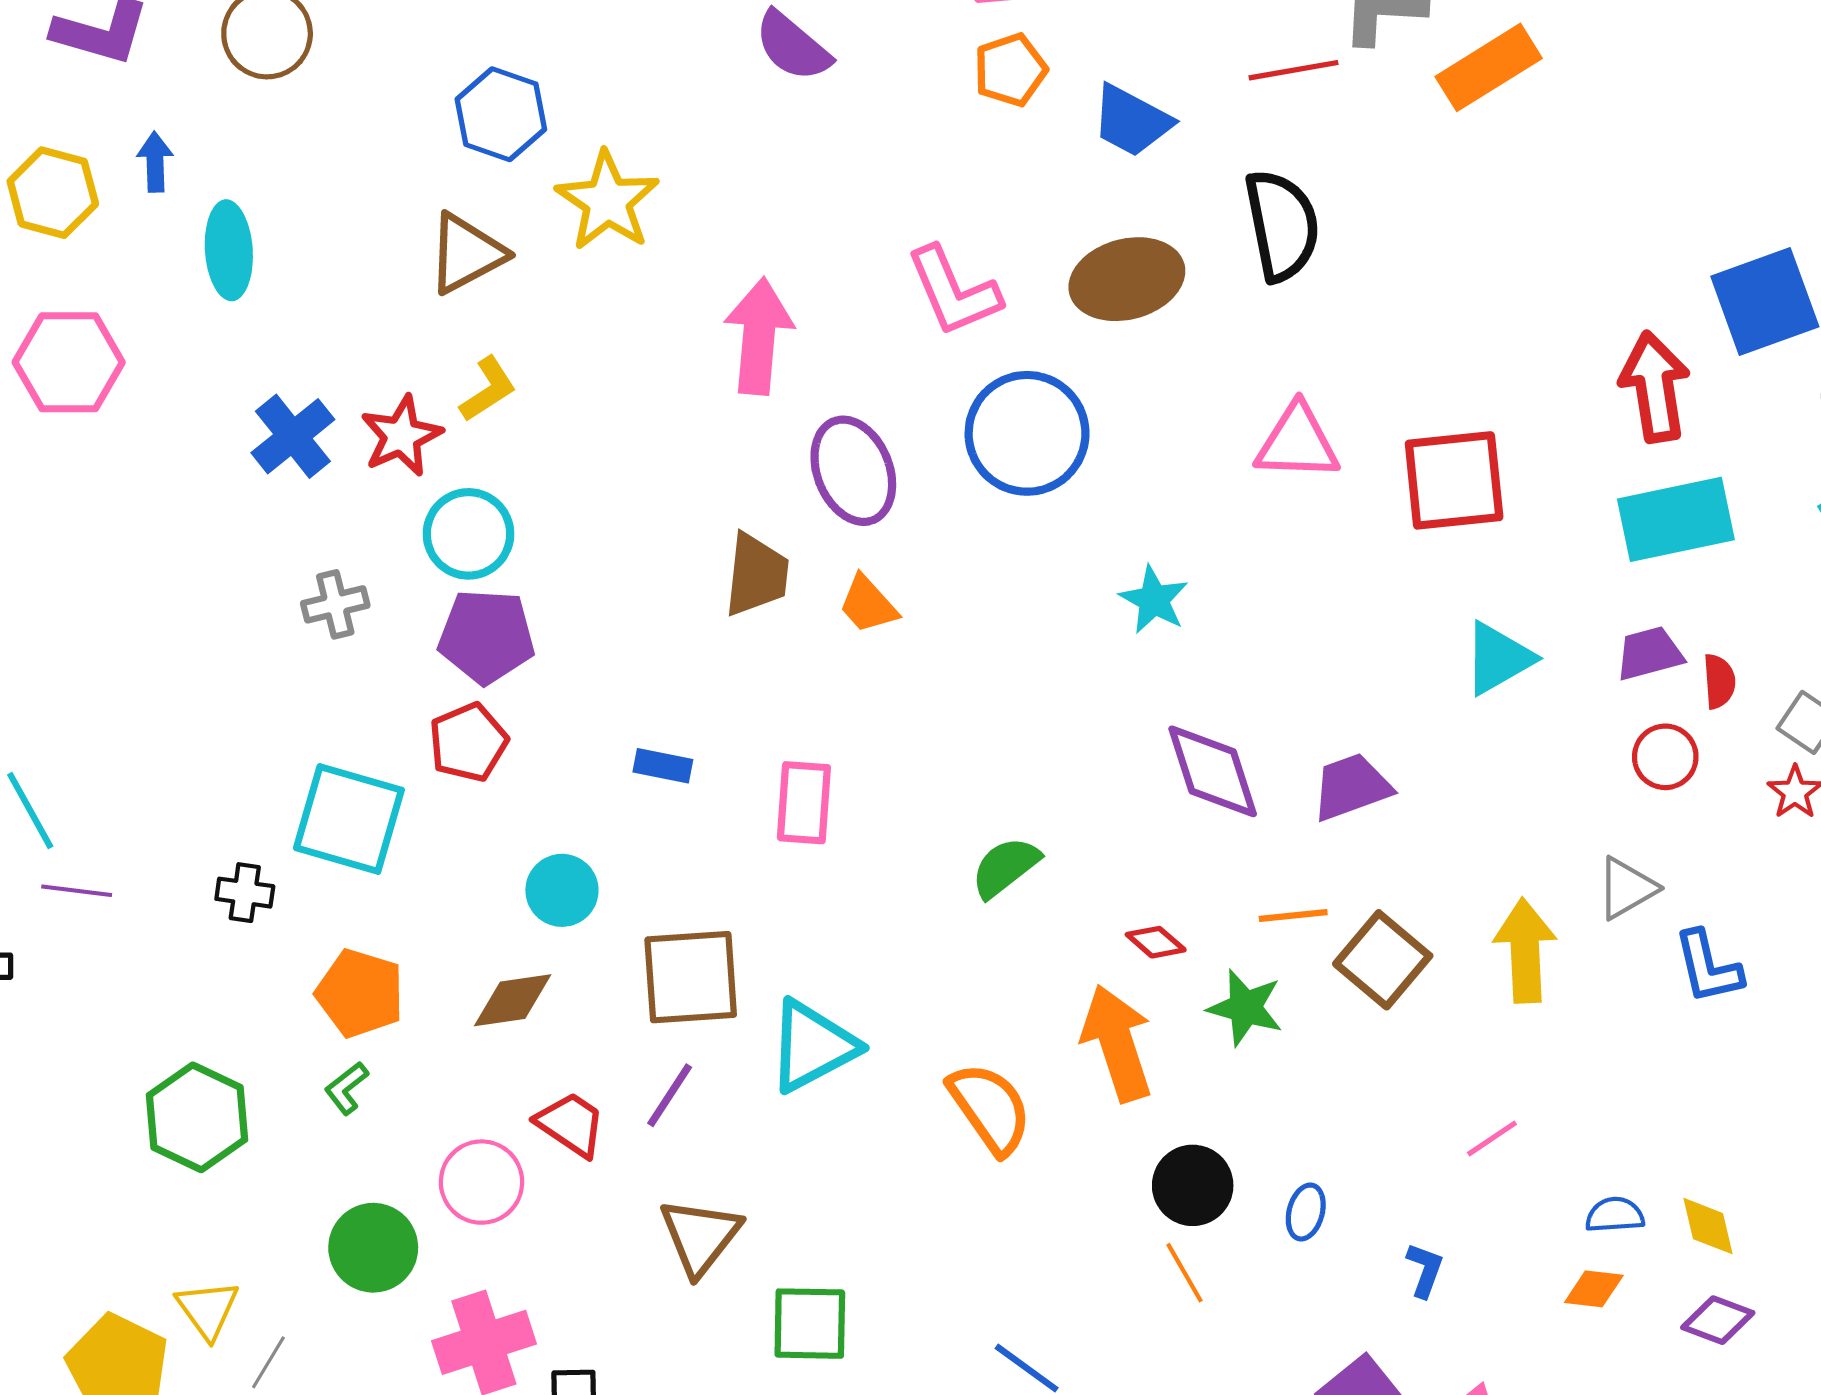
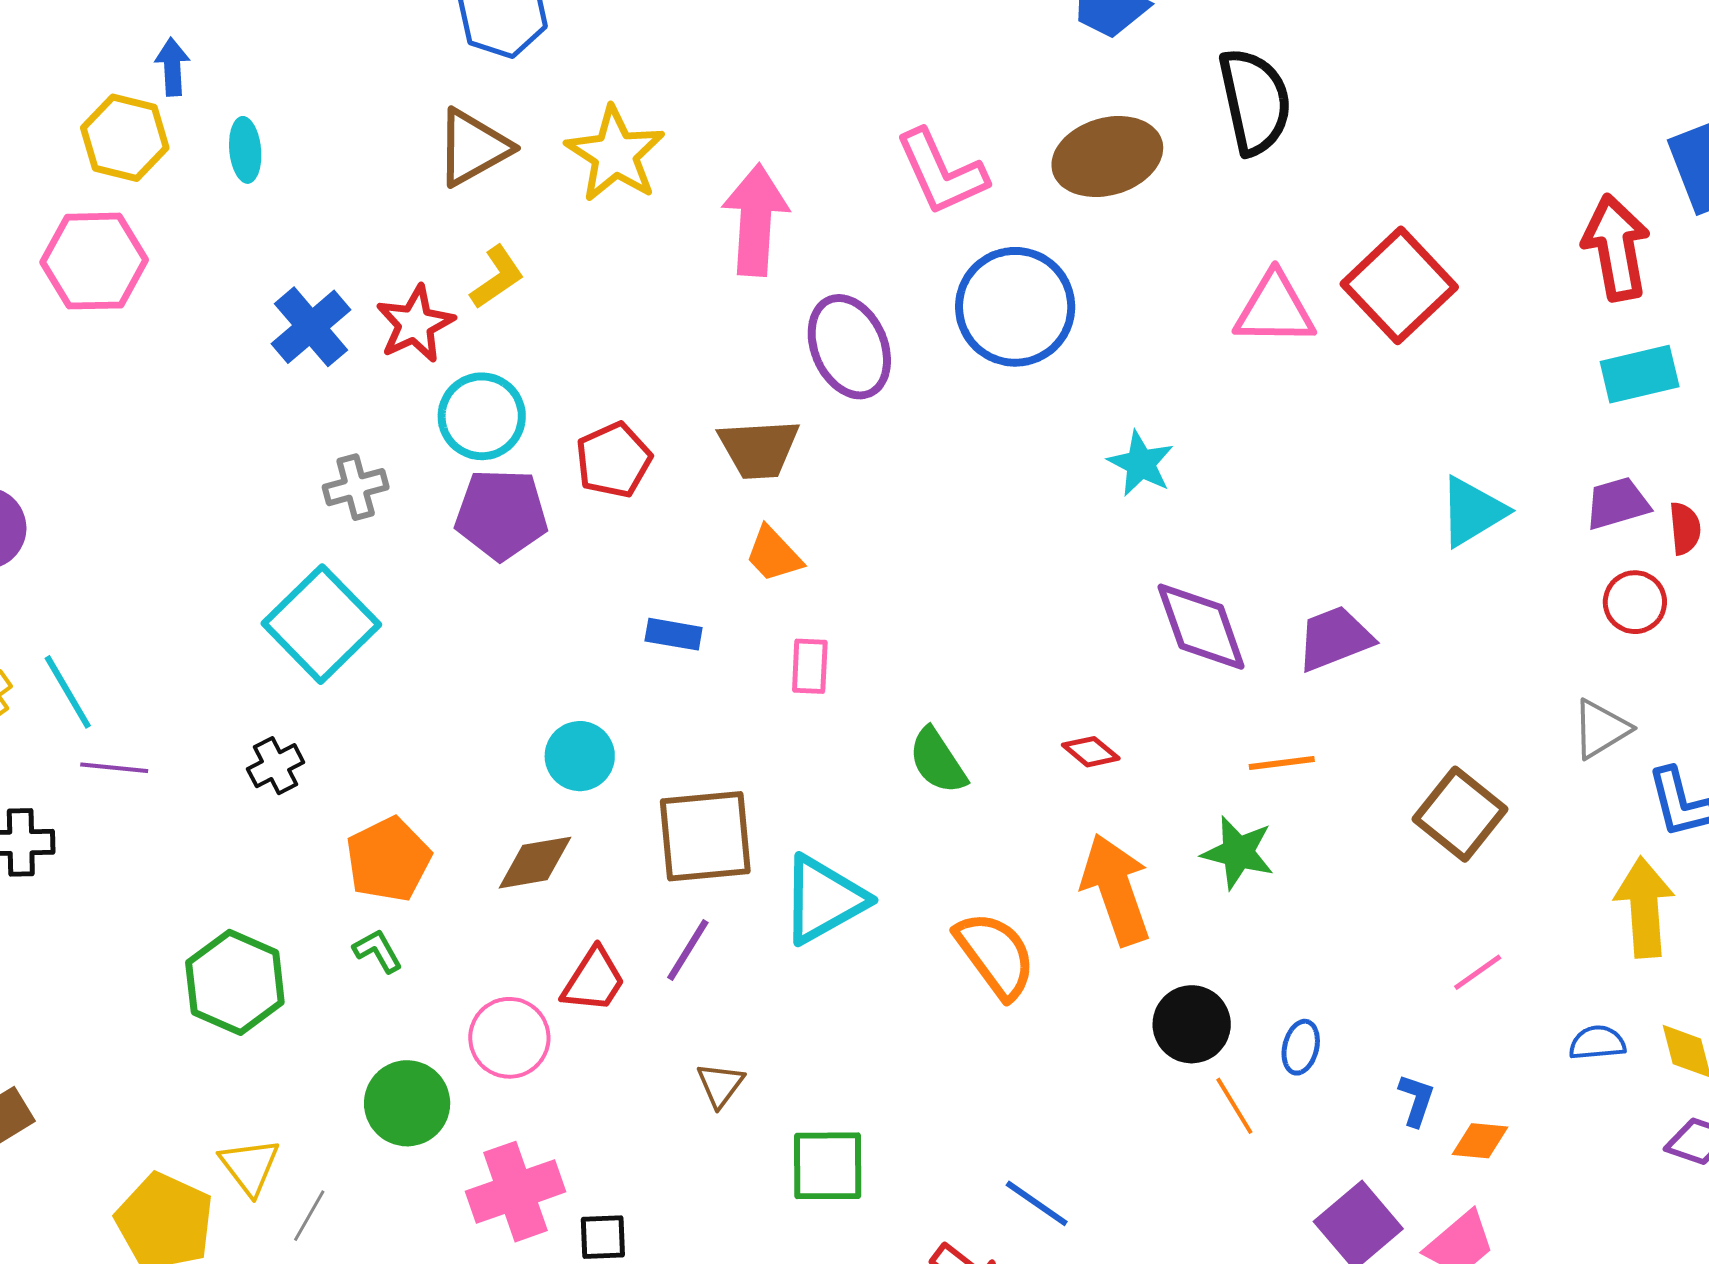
yellow hexagon: (53, 193) -> (125, 138), moved
yellow star: (607, 201) -> (615, 154), moved
cyan ellipse: (229, 250) -> (245, 150), size x0.7
red square: (1454, 480) -> (1399, 285), moved, turned -36
cyan rectangle: (1676, 519) -> (1640, 374), size x0.7
brown trapezoid: (756, 575) -> (759, 449), turned 82
orange trapezoid: (868, 604) -> (774, 554), moved
red pentagon: (468, 742) -> (614, 460), moved
pink rectangle: (804, 803) -> (810, 666), size x0.7
cyan square: (349, 819) -> (321, 624), moved, turned 31
green semicircle: (1005, 867) -> (938, 761), moved, turned -84
black cross: (245, 893) -> (276, 766), turned -34
red diamond: (1156, 942) -> (1091, 752), moved
yellow arrow: (1525, 951) -> (1644, 907), moved
brown square: (1383, 960) -> (1460, 814), moved
orange pentagon: (360, 993) -> (388, 859), turned 30
green L-shape: (346, 1088) -> (378, 951), turned 100
red trapezoid: (571, 1124) -> (594, 980), turned 90
brown triangle: (700, 1236) -> (720, 1085), size x0.6
orange line: (1184, 1273) -> (1234, 1106), moved
orange diamond: (1594, 1289) -> (1480, 1141), moved

